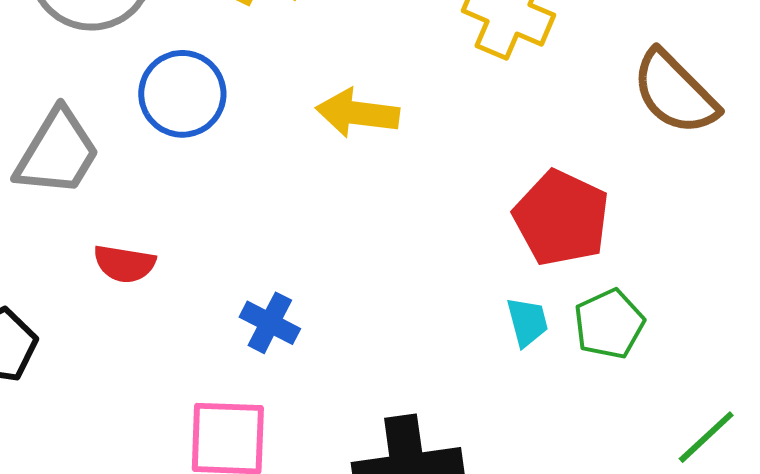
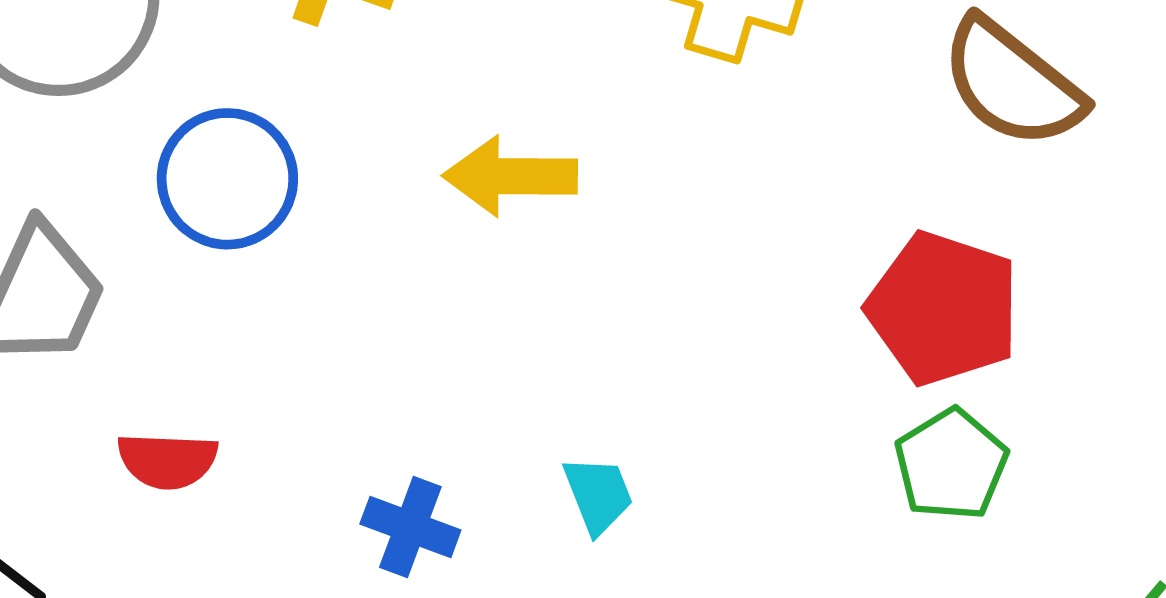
red pentagon: (561, 218) -> (943, 308), moved
cyan trapezoid: (527, 322) -> (598, 495), moved

